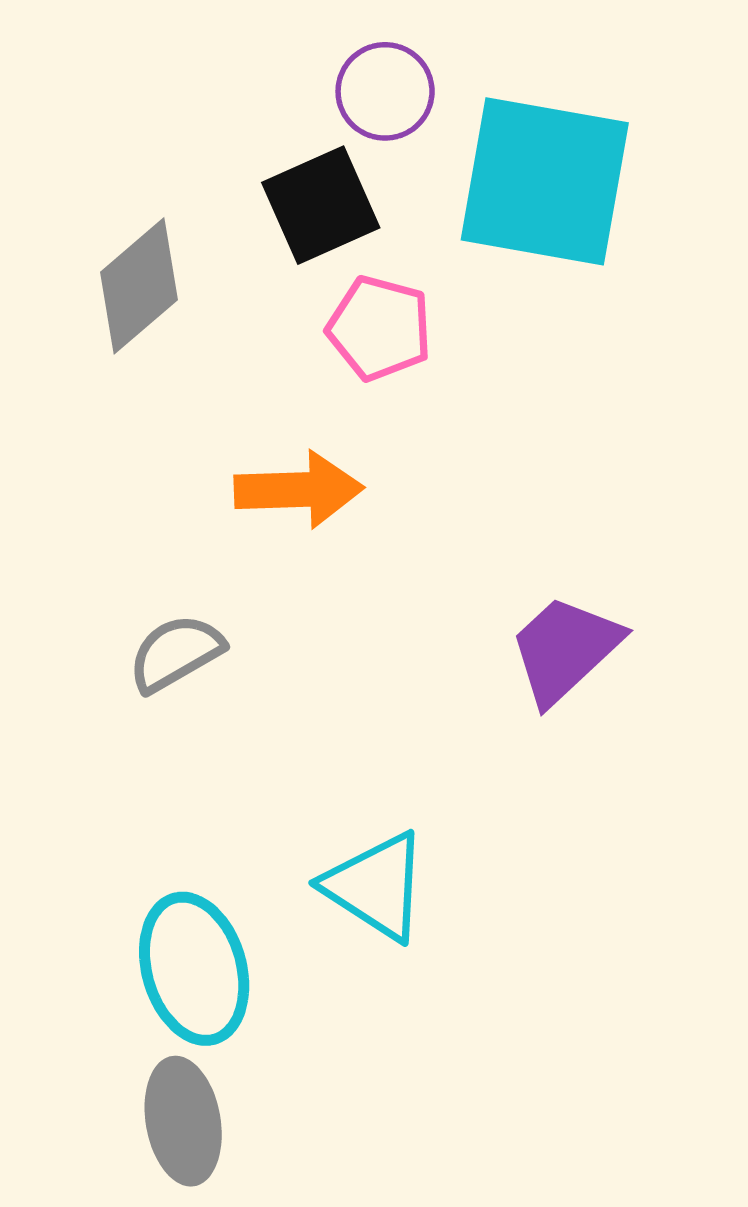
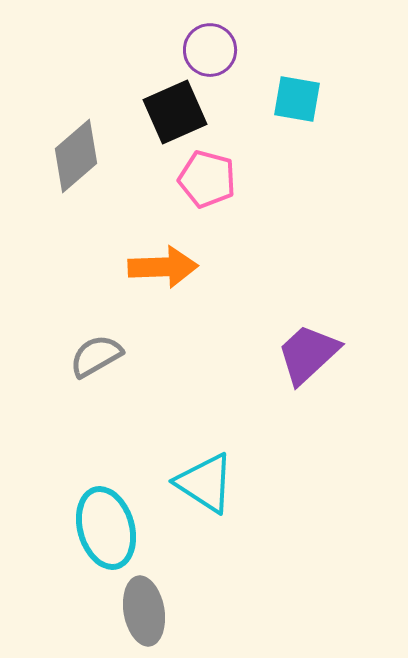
cyan square: (545, 181) -> (297, 99), size x0.5
gray ellipse: (183, 1121) -> (144, 611), moved

